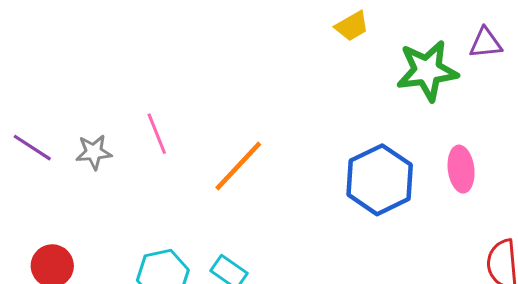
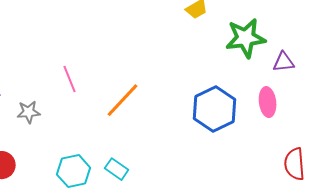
purple triangle: (486, 43) -> (284, 62), moved
gray star: (94, 152) -> (29, 112), moved

